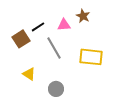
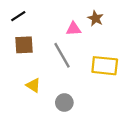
black line: (38, 27) -> (18, 16), moved
brown square: (21, 39) -> (24, 45), turned 30

